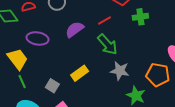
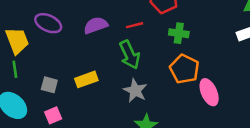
orange pentagon: (158, 75) -> (184, 69), moved
gray square: (52, 86) -> (49, 85), turned -32

